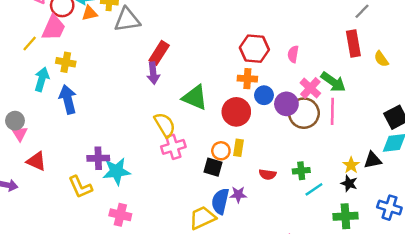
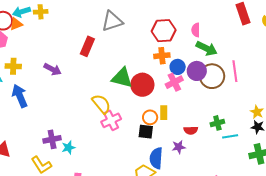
orange triangle: (90, 13) -> (16, 24), moved
gray triangle: (127, 20) -> (112, 21), moved
purple arrow: (153, 73) -> (52, 69), moved, turned -48
green arrow: (333, 82) -> (207, 48), moved
pink cross: (310, 88) -> (174, 82), moved, turned 30
red circle: (236, 112) -> (142, 85), moved
cyan star: (117, 171) -> (68, 148), size x0.6
cyan line: (314, 189) -> (230, 136), turned 35
purple star: (238, 195) -> (179, 147), moved

